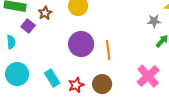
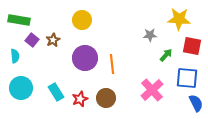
brown star: (45, 13) -> (53, 40), moved
gray star: (154, 21) -> (150, 35), moved

